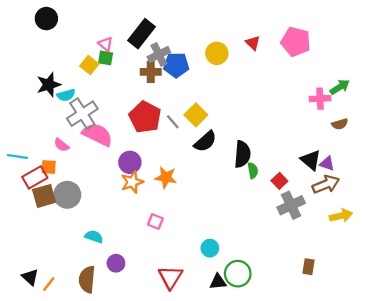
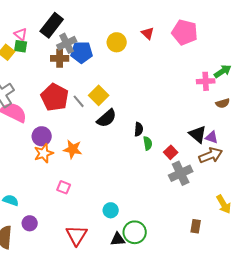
black semicircle: (242, 154) -> (139, 129), size x0.6
yellow arrow: (341, 216) -> (224, 204), moved, turned 72

